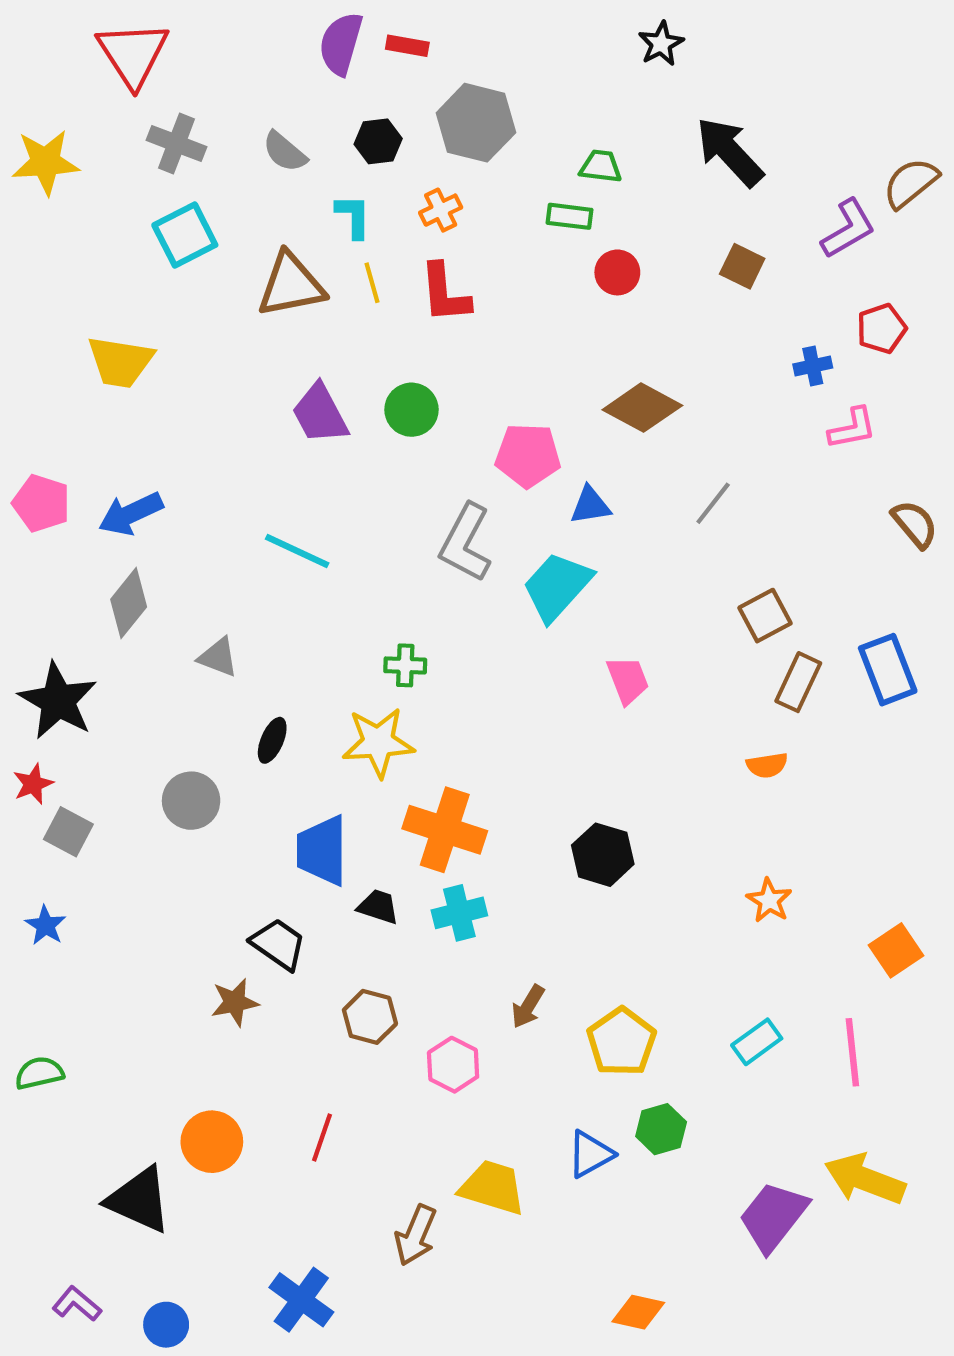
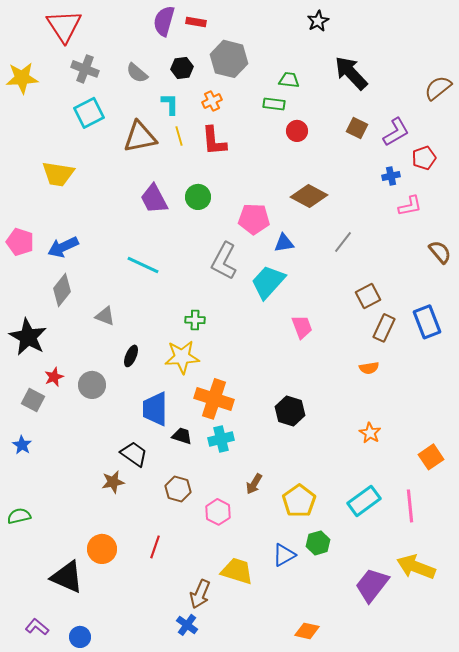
purple L-shape: (848, 229) -> (396, 132), moved
red star: (33, 784) -> (54, 377), moved
cyan rectangle: (757, 1042) -> (364, 501), size x1.4
blue cross: (301, 1300) -> (187, 625), moved, size x0.7

